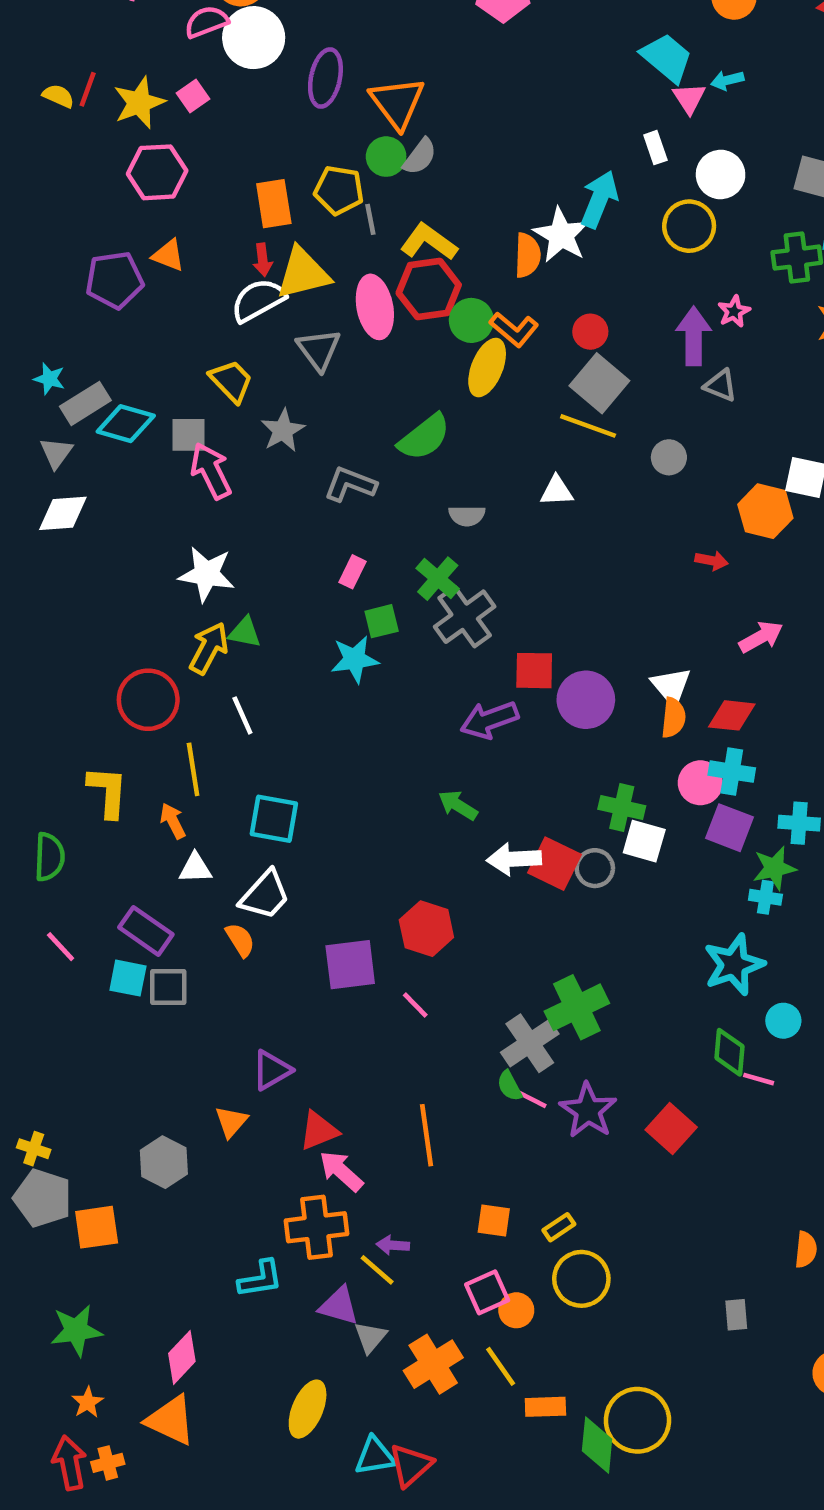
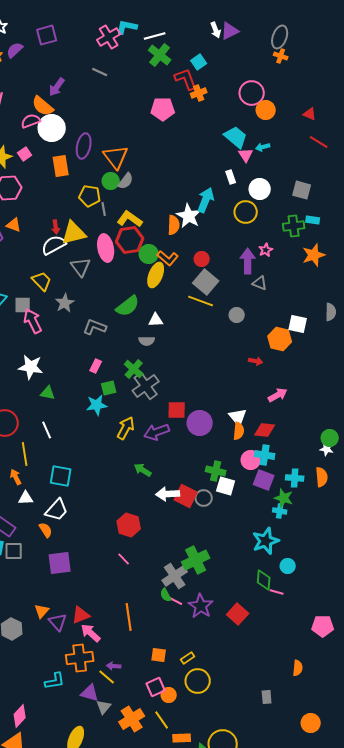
orange rectangle: (274, 204) -> (61, 166), moved
white triangle: (557, 491) -> (156, 320), moved
yellow arrow: (209, 648) -> (126, 428), moved
green star: (774, 868) -> (284, 498), turned 30
purple square: (350, 965) -> (60, 563), moved
purple triangle: (272, 1070) -> (58, 622), moved, turned -42

